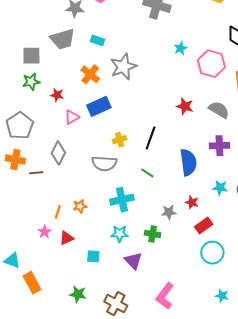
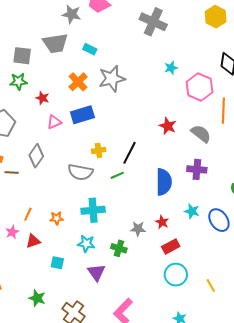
green line: (147, 173) -> (117, 175), moved, turned -64
orange star: (80, 206) -> (57, 218), moved

